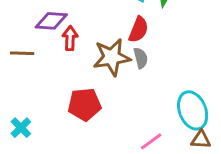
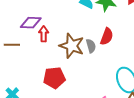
red semicircle: (139, 30) -> (107, 36), moved
brown star: (112, 57) -> (72, 46), turned 30

